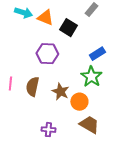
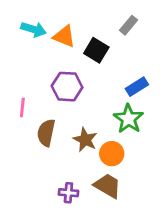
pink line: (10, 84) -> (22, 108), moved
brown trapezoid: (89, 125) -> (108, 186), moved

